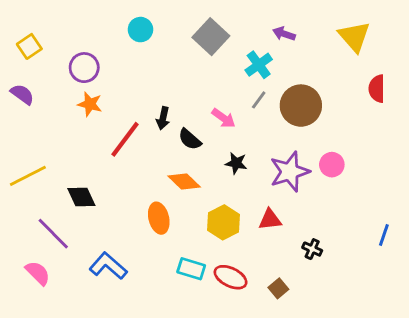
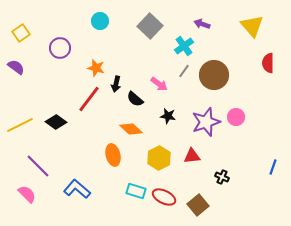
orange star: (90, 104) -> (96, 68), moved
black diamond: (81, 197) -> (56, 122), moved, turned -30
brown square: (278, 288) -> (198, 205), size x1.5

